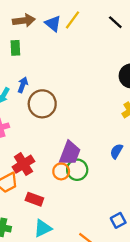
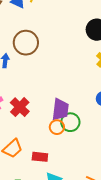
brown circle: (42, 104) -> (26, 43), moved
red cross: (23, 164) -> (20, 107), moved

